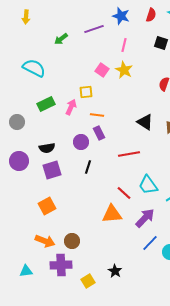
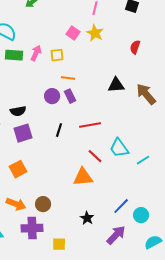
green rectangle: (46, 104) -> (14, 55), moved, turned 30
pink arrow: (71, 107) -> (36, 53), moved
black triangle: (145, 122) -> (116, 85), turned -36
purple circle: (81, 142) -> (52, 96), moved
red line: (129, 154) -> (90, 125), moved
purple arrow: (145, 218) -> (116, 235), moved
black star: (115, 271) -> (87, 218), moved
yellow square: (88, 281) -> (59, 244), turned 32

